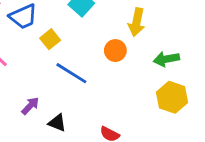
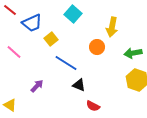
black triangle: (57, 123) -> (79, 85), moved

